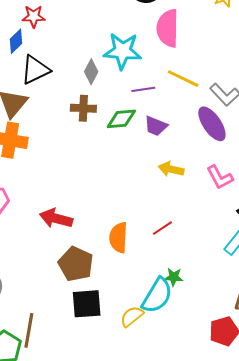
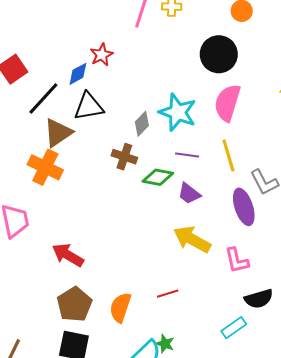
red star: (34, 16) -> (102, 55), turned 30
yellow line: (183, 79) -> (228, 155), turned 32
yellow arrow: (171, 169) -> (192, 239), size x1.5
orange semicircle: (118, 238) -> (120, 307), moved

